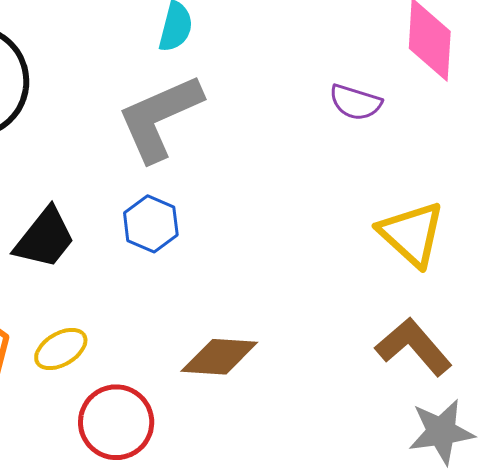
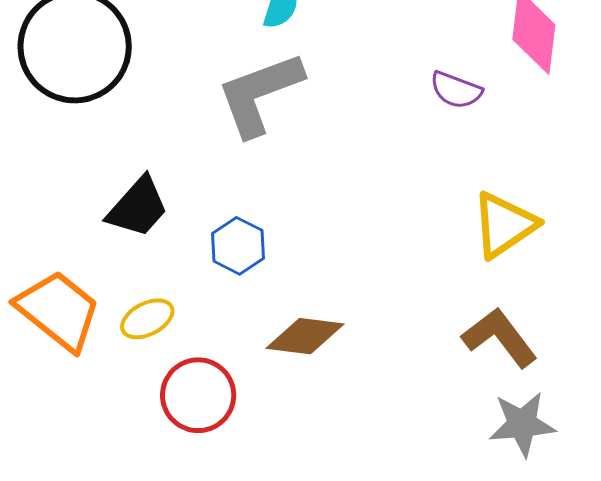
blue hexagon: (151, 224) -> (238, 246), moved
yellow triangle: (412, 234) -> (504, 225), turned 40

